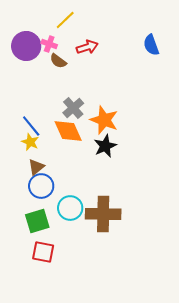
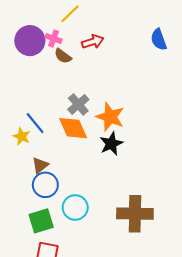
yellow star: (30, 142) -> (22, 136), moved
brown cross: (103, 214) -> (135, 214), moved

